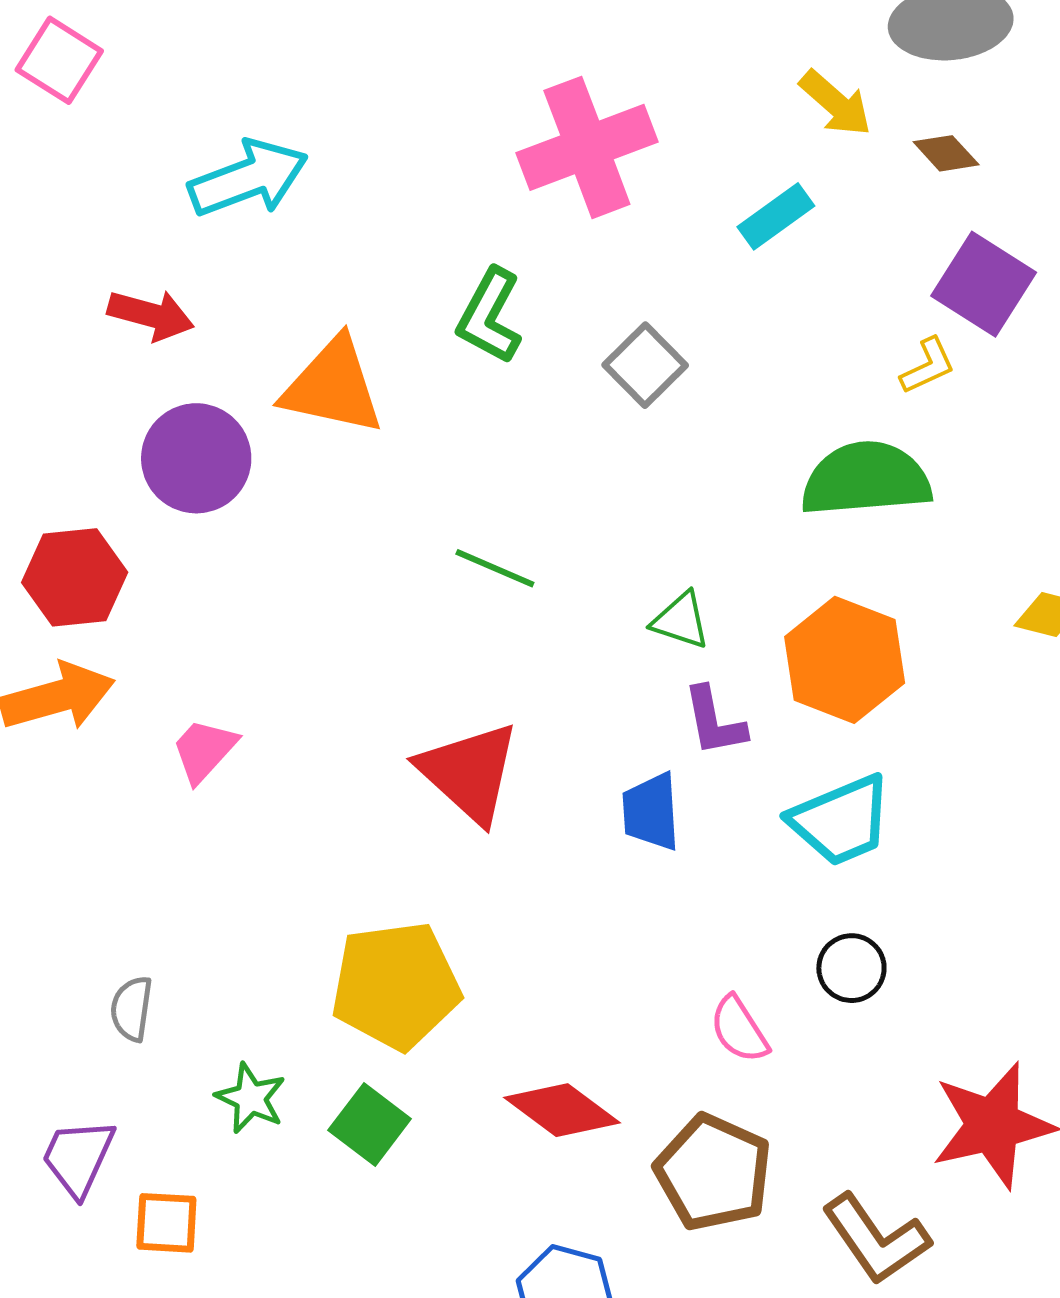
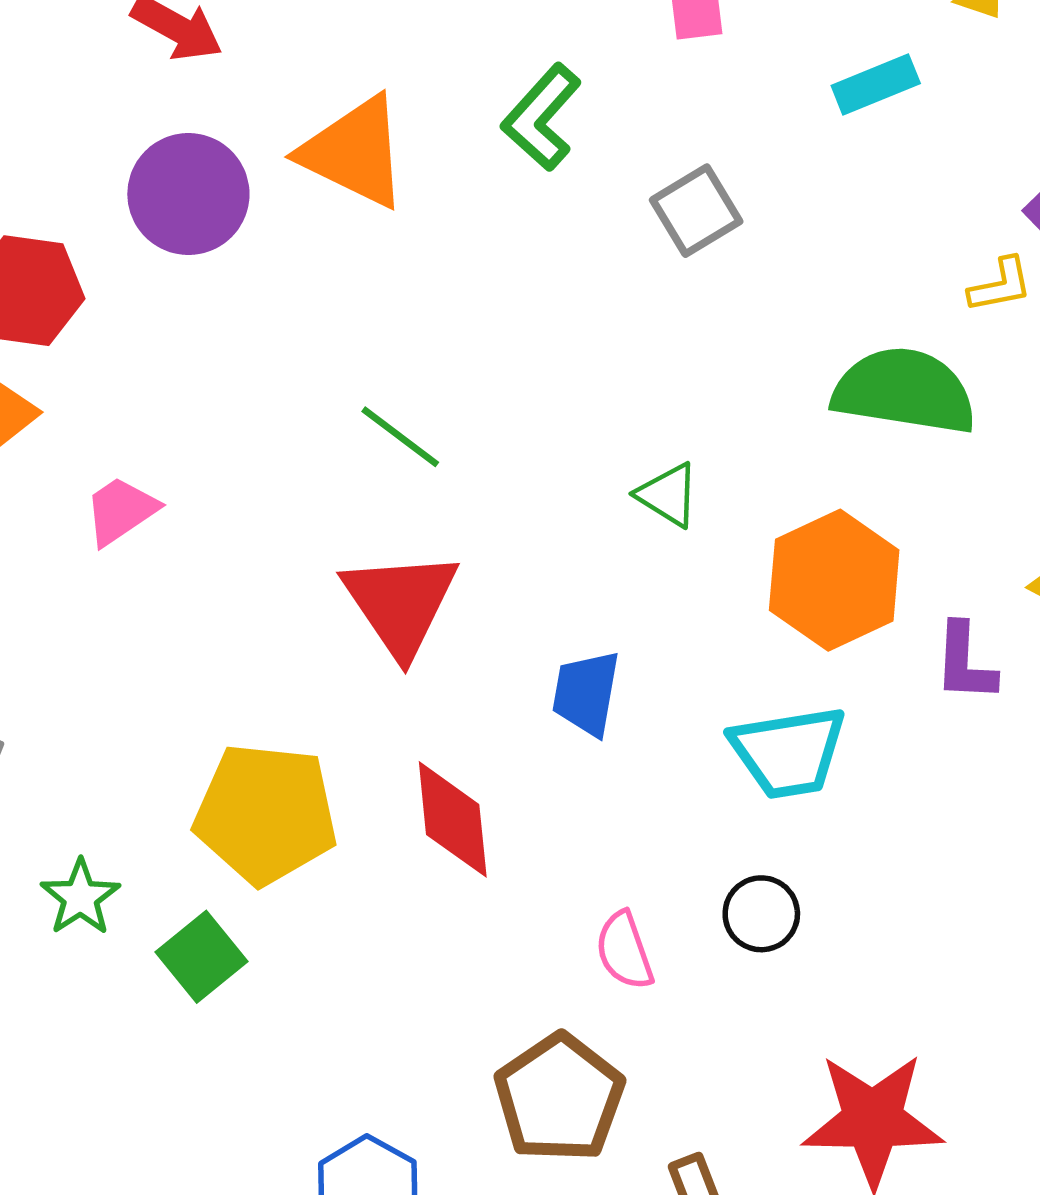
green line: (495, 568) -> (400, 437), moved
purple L-shape: (714, 721) -> (965, 663), moved
red diamond: (562, 1110) -> (453, 819), moved, turned 34

